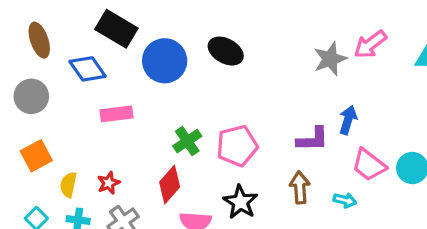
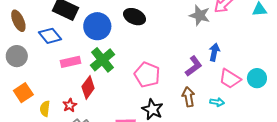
gray star: (330, 59) -> (200, 15), turned -30
purple L-shape: (313, 139) -> (194, 66), turned -30
green cross: (187, 141) -> (103, 60), moved, size x1.4
pink pentagon: (237, 146) -> (147, 75), turned -30
red diamond: (170, 184) -> (88, 87), moved

